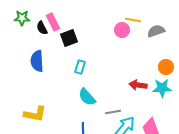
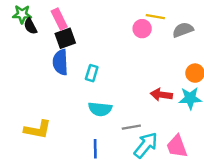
black semicircle: (42, 28) -> (30, 26), moved
black square: (69, 38) -> (65, 38), moved
blue semicircle: (37, 61) -> (60, 62), moved
cyan semicircle: (87, 97) -> (100, 109), turned -42

